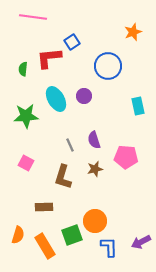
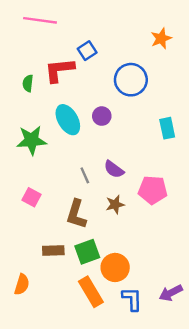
purple semicircle: (94, 140) -> (114, 169), turned -36
green square: (72, 235) -> (87, 252), moved
orange rectangle: (45, 246) -> (91, 292), moved

